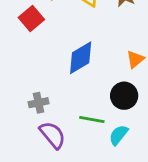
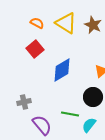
red square: (31, 18) -> (35, 49), moved
gray cross: (38, 103) -> (24, 102), moved

